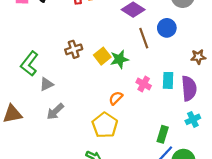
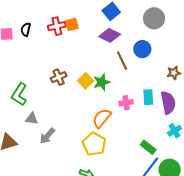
gray triangle: (47, 84) -> (32, 119), moved, turned 40
pink cross: (144, 84) -> (126, 103), turned -32
orange semicircle: (116, 98) -> (102, 118), size x1.5
green rectangle: (163, 134) -> (148, 147), turned -63

